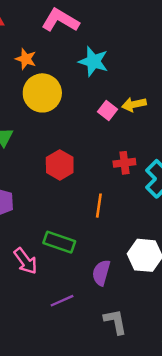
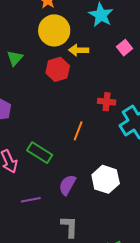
yellow arrow: (134, 104) -> (79, 50), moved
pink square: (108, 110) -> (124, 48), moved
red hexagon: (60, 165) -> (58, 69), moved

